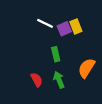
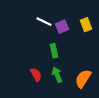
yellow rectangle: (76, 27) -> (86, 25), moved
orange semicircle: (87, 68) -> (83, 79), moved

